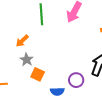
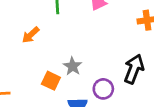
gray star: (27, 60) -> (72, 66), moved

